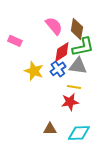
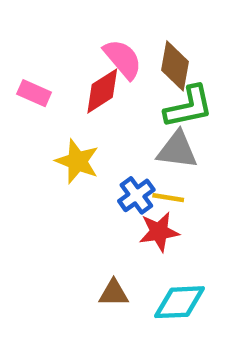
red diamond: (62, 52) -> (102, 91), moved
blue cross: (58, 69) -> (136, 195), moved

